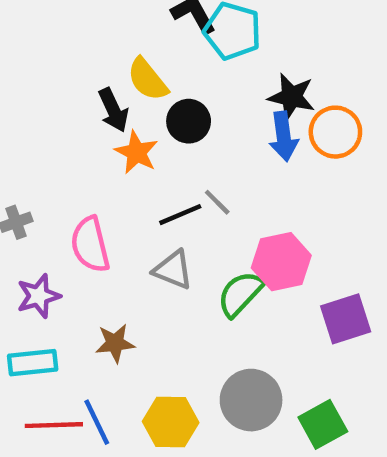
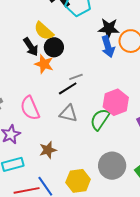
black circle: (189, 121) -> (54, 47), moved
gray line: (217, 202) -> (76, 77), moved, turned -56

